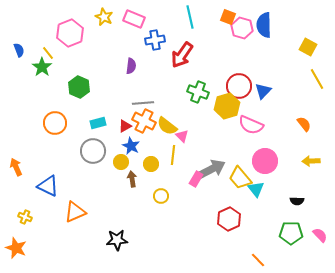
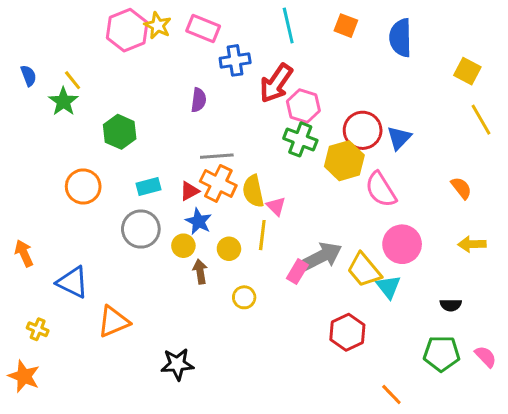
pink hexagon: (242, 28) -> (303, 106), moved
pink hexagon: (70, 33) -> (127, 30), moved
pink semicircle: (251, 125) -> (381, 190), turned 35
yellow semicircle: (167, 126) -> (253, 191), turned 40

